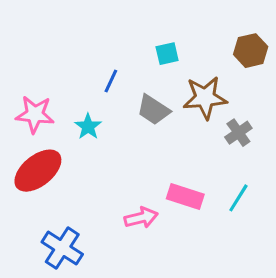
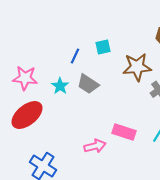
cyan square: (167, 54) -> (103, 47), moved
gray trapezoid: (153, 110) -> (88, 84), moved

